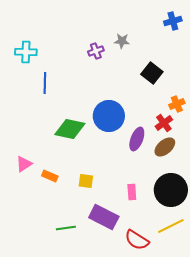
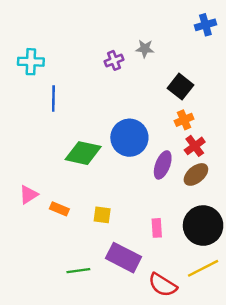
orange cross: (177, 104) -> (184, 120), moved

